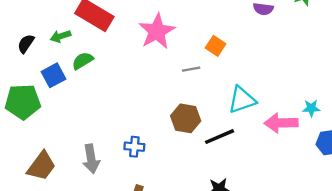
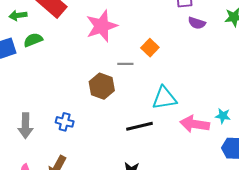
brown hexagon: (186, 118) -> (102, 86), moved

